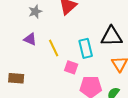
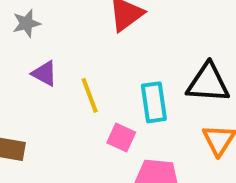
gray star: (35, 12) -> (26, 23), moved

